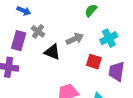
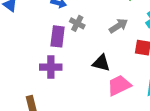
black triangle: (52, 52) -> (101, 63), moved

